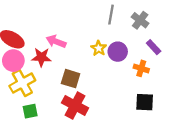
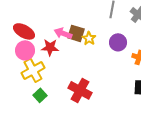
yellow star: (99, 48) -> (89, 38), moved
brown square: (71, 79) -> (76, 33), moved
green square: (30, 111) -> (40, 95), turned -32

